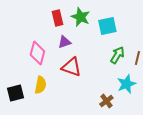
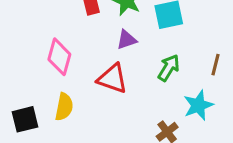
purple triangle: (64, 42) -> (127, 40), moved
green arrow: (117, 55) -> (169, 68), moved

